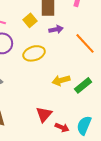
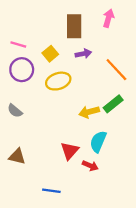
yellow square: (30, 20) -> (50, 54), moved
green rectangle: (83, 85) -> (113, 104), moved
cyan semicircle: (84, 125) -> (98, 142), moved

